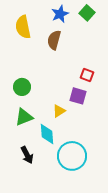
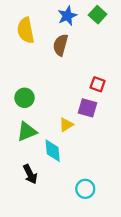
cyan circle: (72, 156) -> (85, 189), moved, size x0.6

